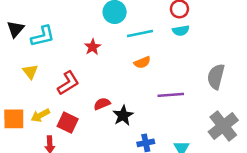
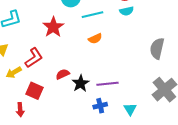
red star: (93, 47) -> (53, 27), size x1.5
purple line: (171, 95) -> (108, 84), moved
yellow arrow: (40, 115) -> (14, 72), moved

